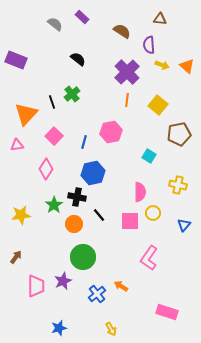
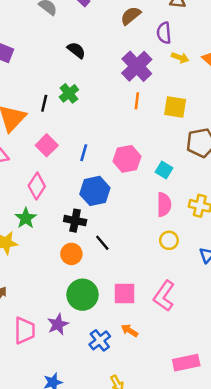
brown semicircle: (122, 31) -> (131, 16), turned -72
black line: (52, 102) -> (44, 103), turned 32
yellow square: (158, 105) -> (175, 107), turned -30
pink hexagon: (111, 132) -> (127, 159), moved
pink semicircle: (140, 192) -> (164, 205), moved
green star: (54, 205) -> (26, 218), moved
pink square: (130, 221) -> (124, 293), moved
pink rectangle: (167, 312) -> (186, 363), turned -30

